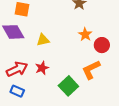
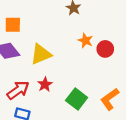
yellow triangle: (43, 40) -> (41, 54), size x1.5
orange L-shape: (91, 70) -> (110, 99), moved

